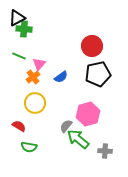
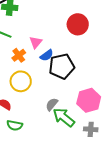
pink triangle: (39, 64) -> (36, 42), moved
black pentagon: (98, 74) -> (62, 66), moved
pink hexagon: (88, 114) -> (89, 100), moved

